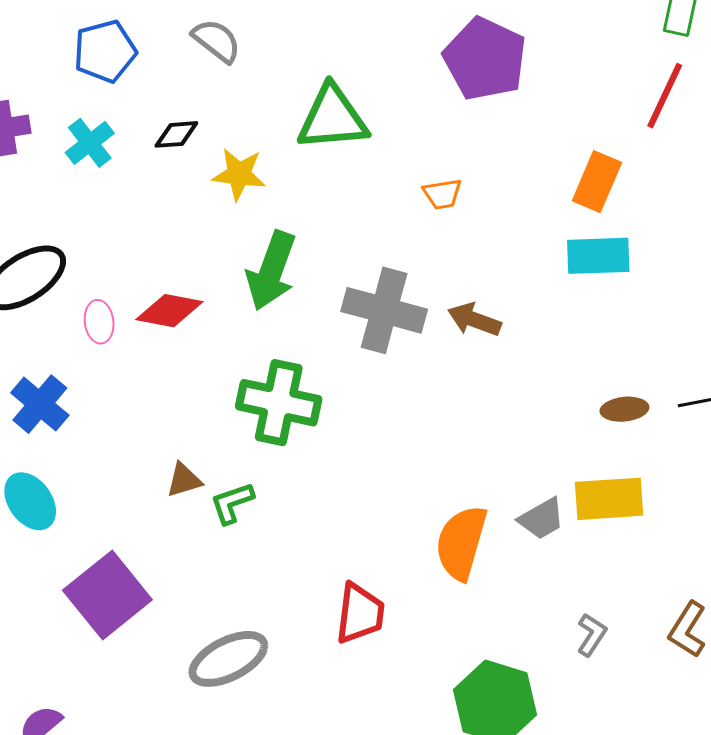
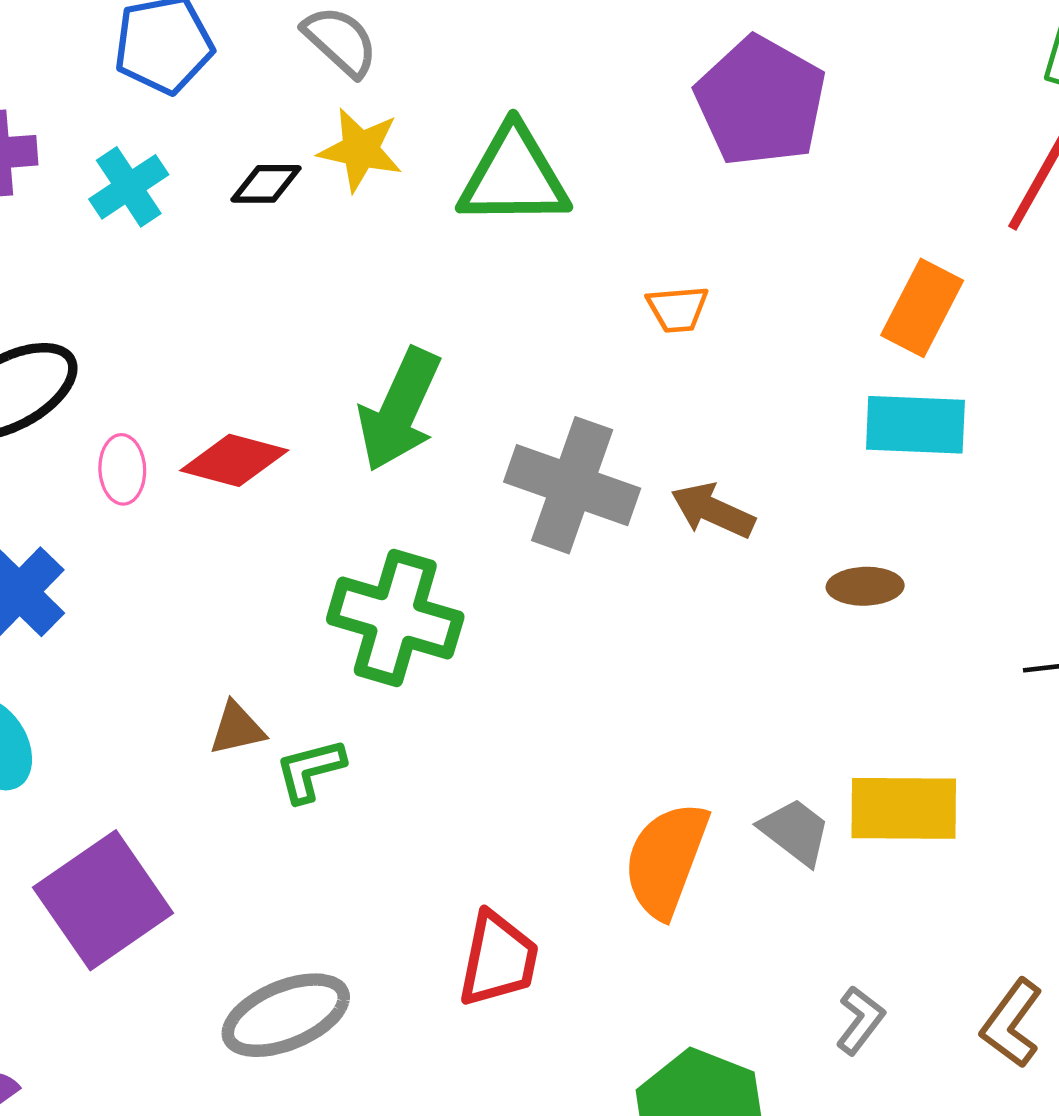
yellow star: (239, 174) -> (360, 150), moved
brown ellipse: (624, 409) -> (865, 586), moved
gray trapezoid: (542, 519) -> (795, 832), turned -117

